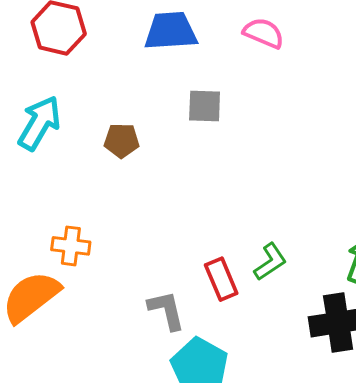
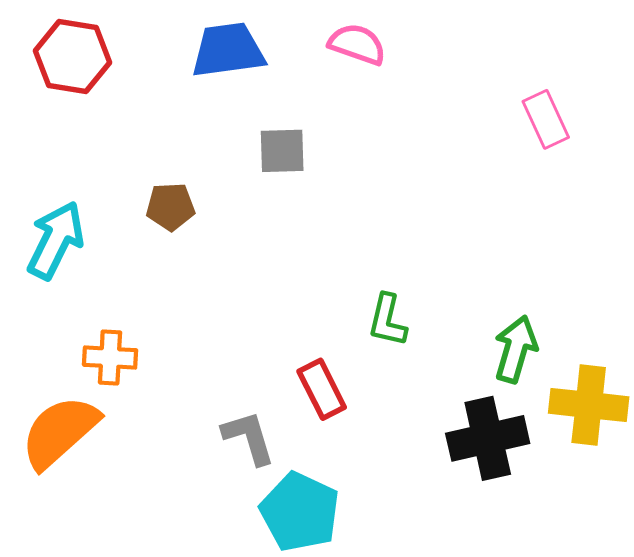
cyan arrow: (39, 123) -> (56, 240), moved
green L-shape: (270, 262) -> (387, 320), moved, turned 141

